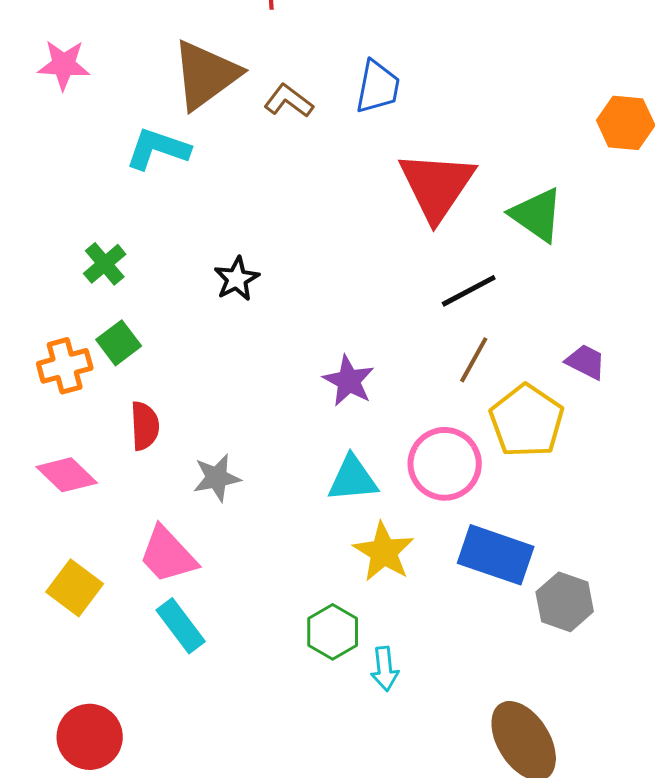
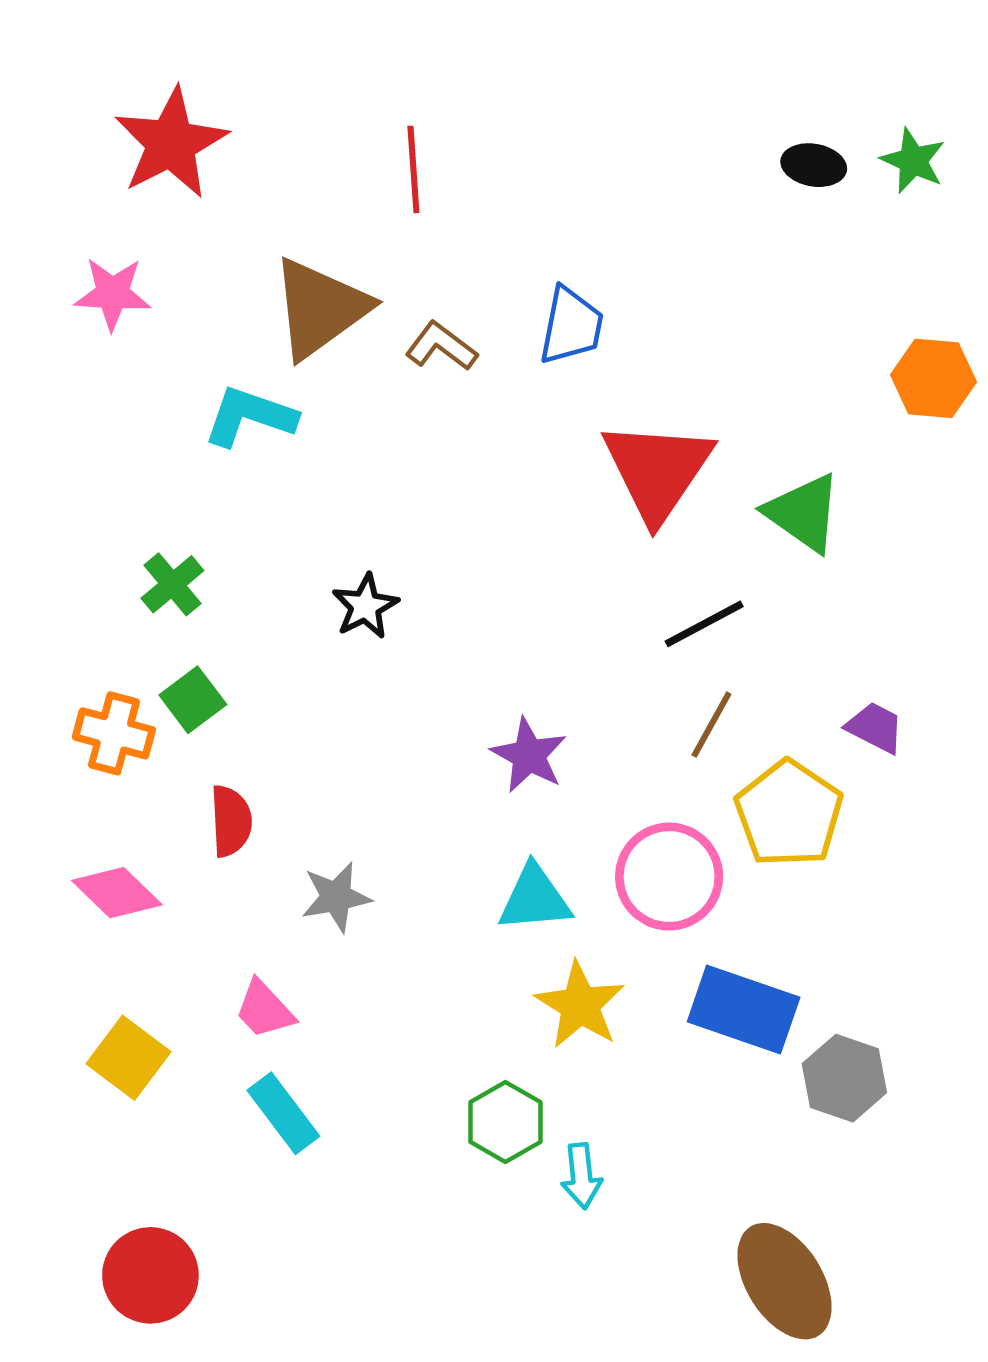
orange cross: (65, 366) -> (114, 733), turned 30
pink trapezoid: (168, 555) -> (264, 1009), size x0.7

